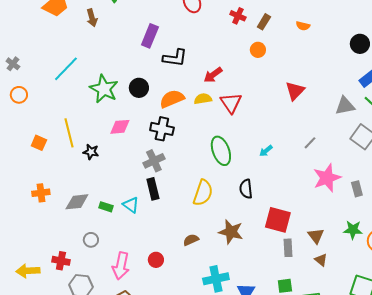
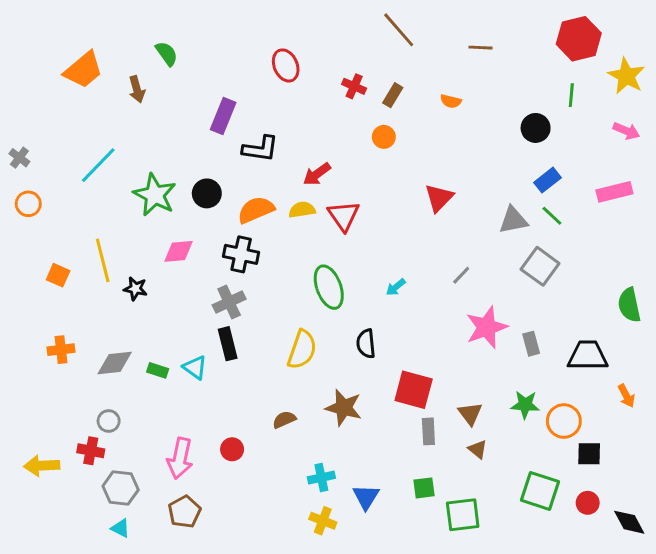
gray circle: (91, 240) -> (109, 421), moved
cyan cross: (216, 279) -> (321, 478), size x0.7

